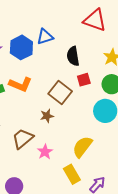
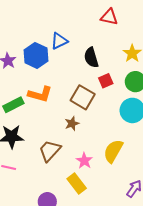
red triangle: (95, 20) -> (109, 17), size x0.7
pink star: (45, 152) -> (84, 161), moved
yellow rectangle: (72, 174) -> (77, 184), moved

